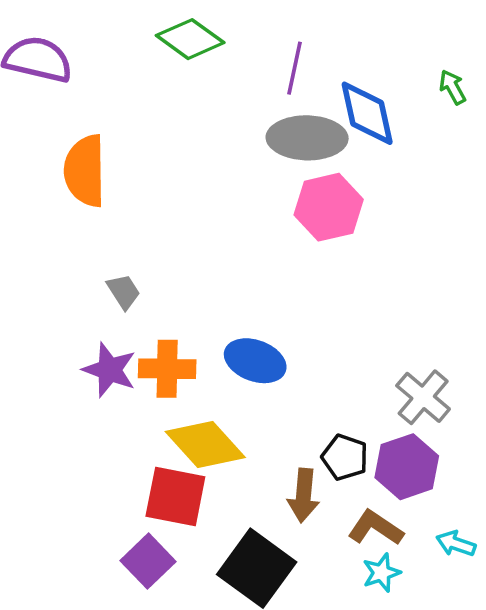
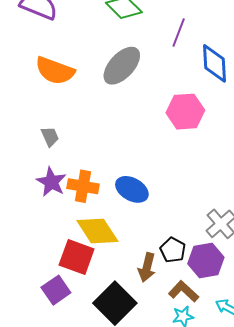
gray ellipse: (307, 138) -> (122, 66), moved, turned -57
orange semicircle: (85, 171) -> (55, 71), turned -78
gray trapezoid: (124, 292) -> (50, 137), moved

